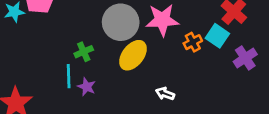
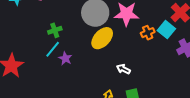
green cross: (84, 52) -> (55, 30), moved
cyan line: (69, 76) -> (53, 49), turned 36

